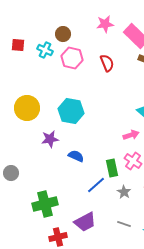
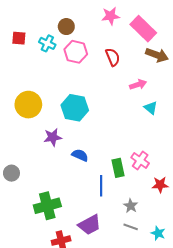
pink arrow: (131, 135) -> (138, 85), moved
blue line: (96, 185) -> (101, 186), turned -48
gray star: (124, 192) -> (131, 206), moved

